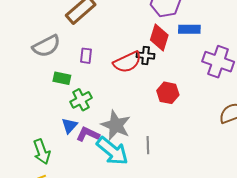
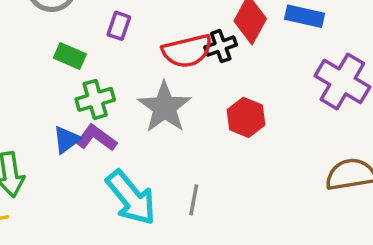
black cross: (146, 56) -> (221, 46), turned -36
gray star: (116, 125) -> (165, 107), moved
purple L-shape: (88, 134) -> (96, 138), moved

